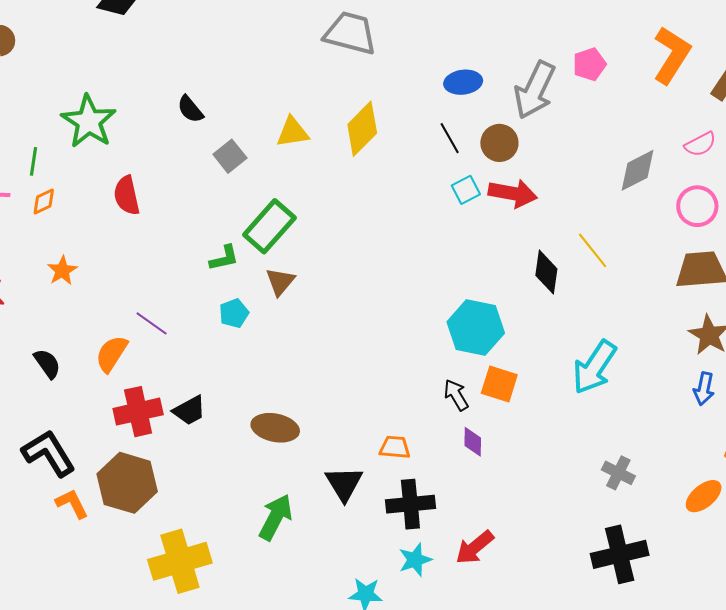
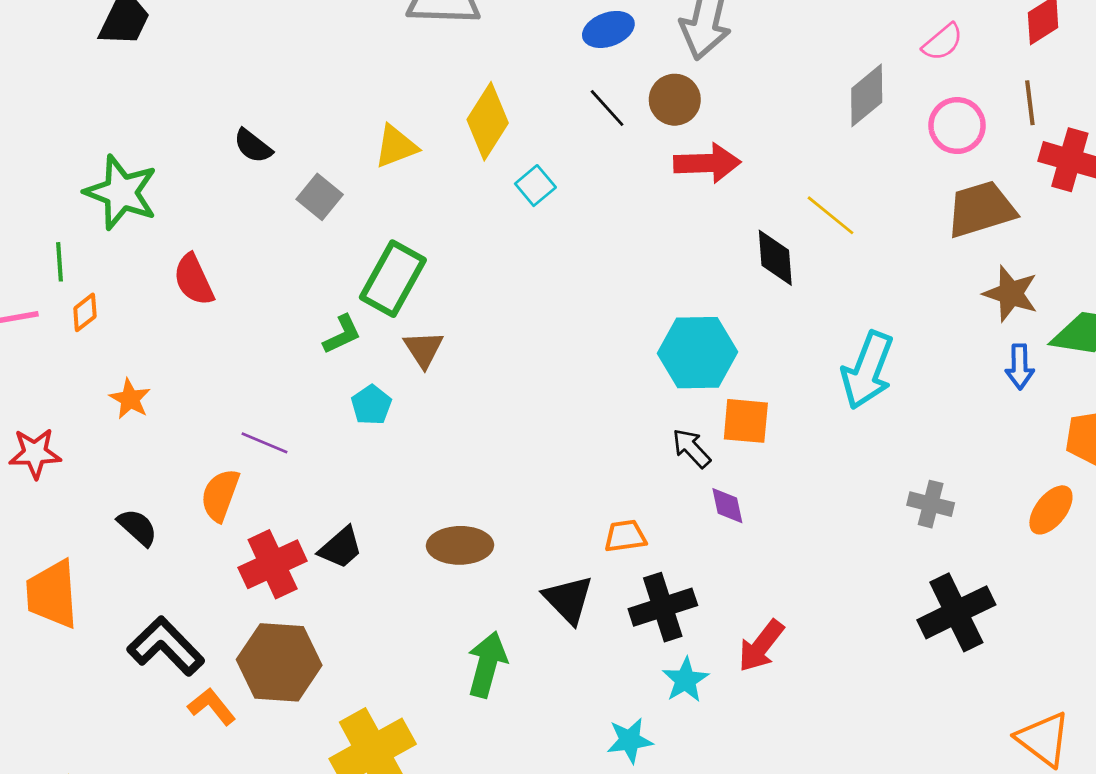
cyan square: (466, 190) -> (535, 186), moved

